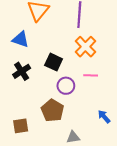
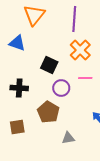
black cross: (22, 71) -> (19, 88), moved, turned 36

